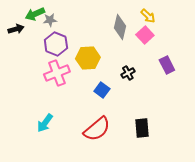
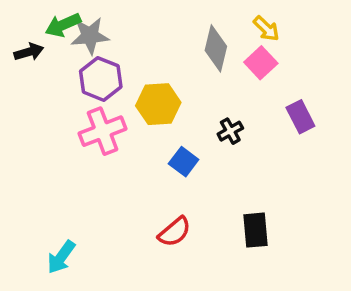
gray star: (50, 20) -> (90, 36), size x1.5
cyan arrow: (45, 123) -> (61, 257), moved
red semicircle: (97, 129) -> (175, 232), size x0.7

